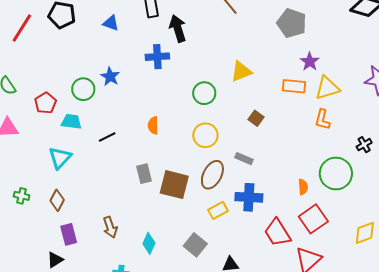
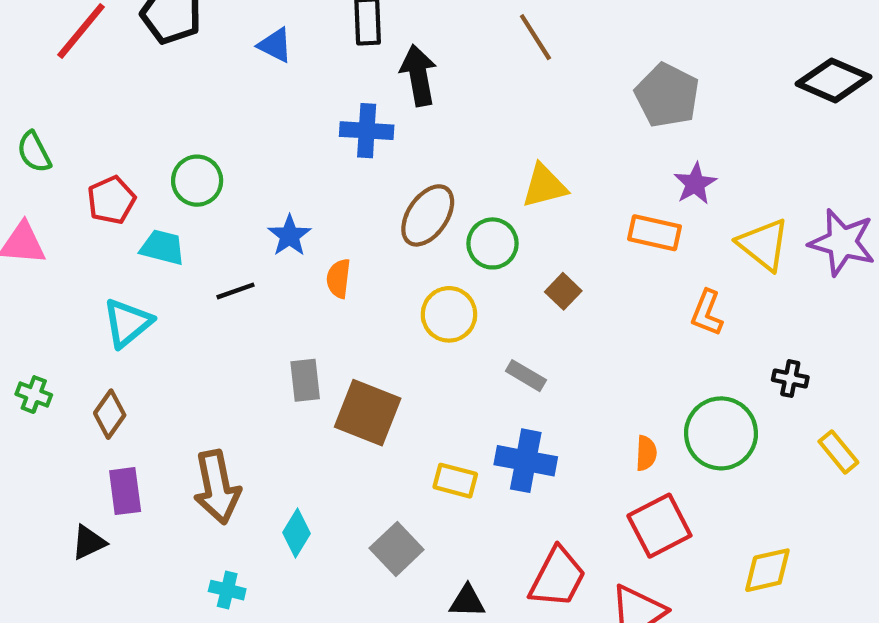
blue star: (110, 76) -> (289, 236), moved
yellow triangle: (327, 88) -> (763, 244), moved, turned 48
green circle: (204, 93) -> (492, 243), moved
black cross: (364, 145) -> (790, 379), turned 35
brown ellipse: (212, 175) -> (428, 215), moved
yellow rectangle: (218, 210) -> (455, 481), turned 36
brown arrow: (110, 227) -> (217, 487), size x1.5
red trapezoid: (277, 233) -> (557, 577), moved, turned -128

